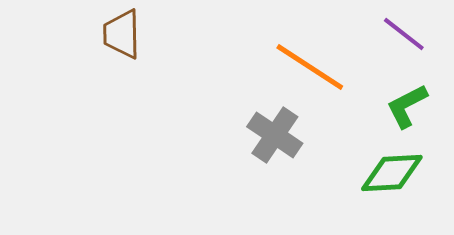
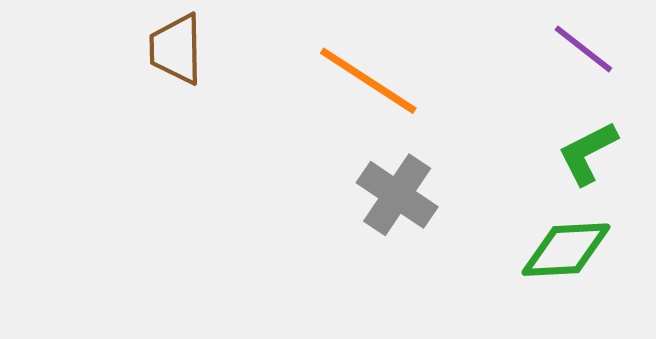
orange line: (310, 67) -> (368, 81), moved

